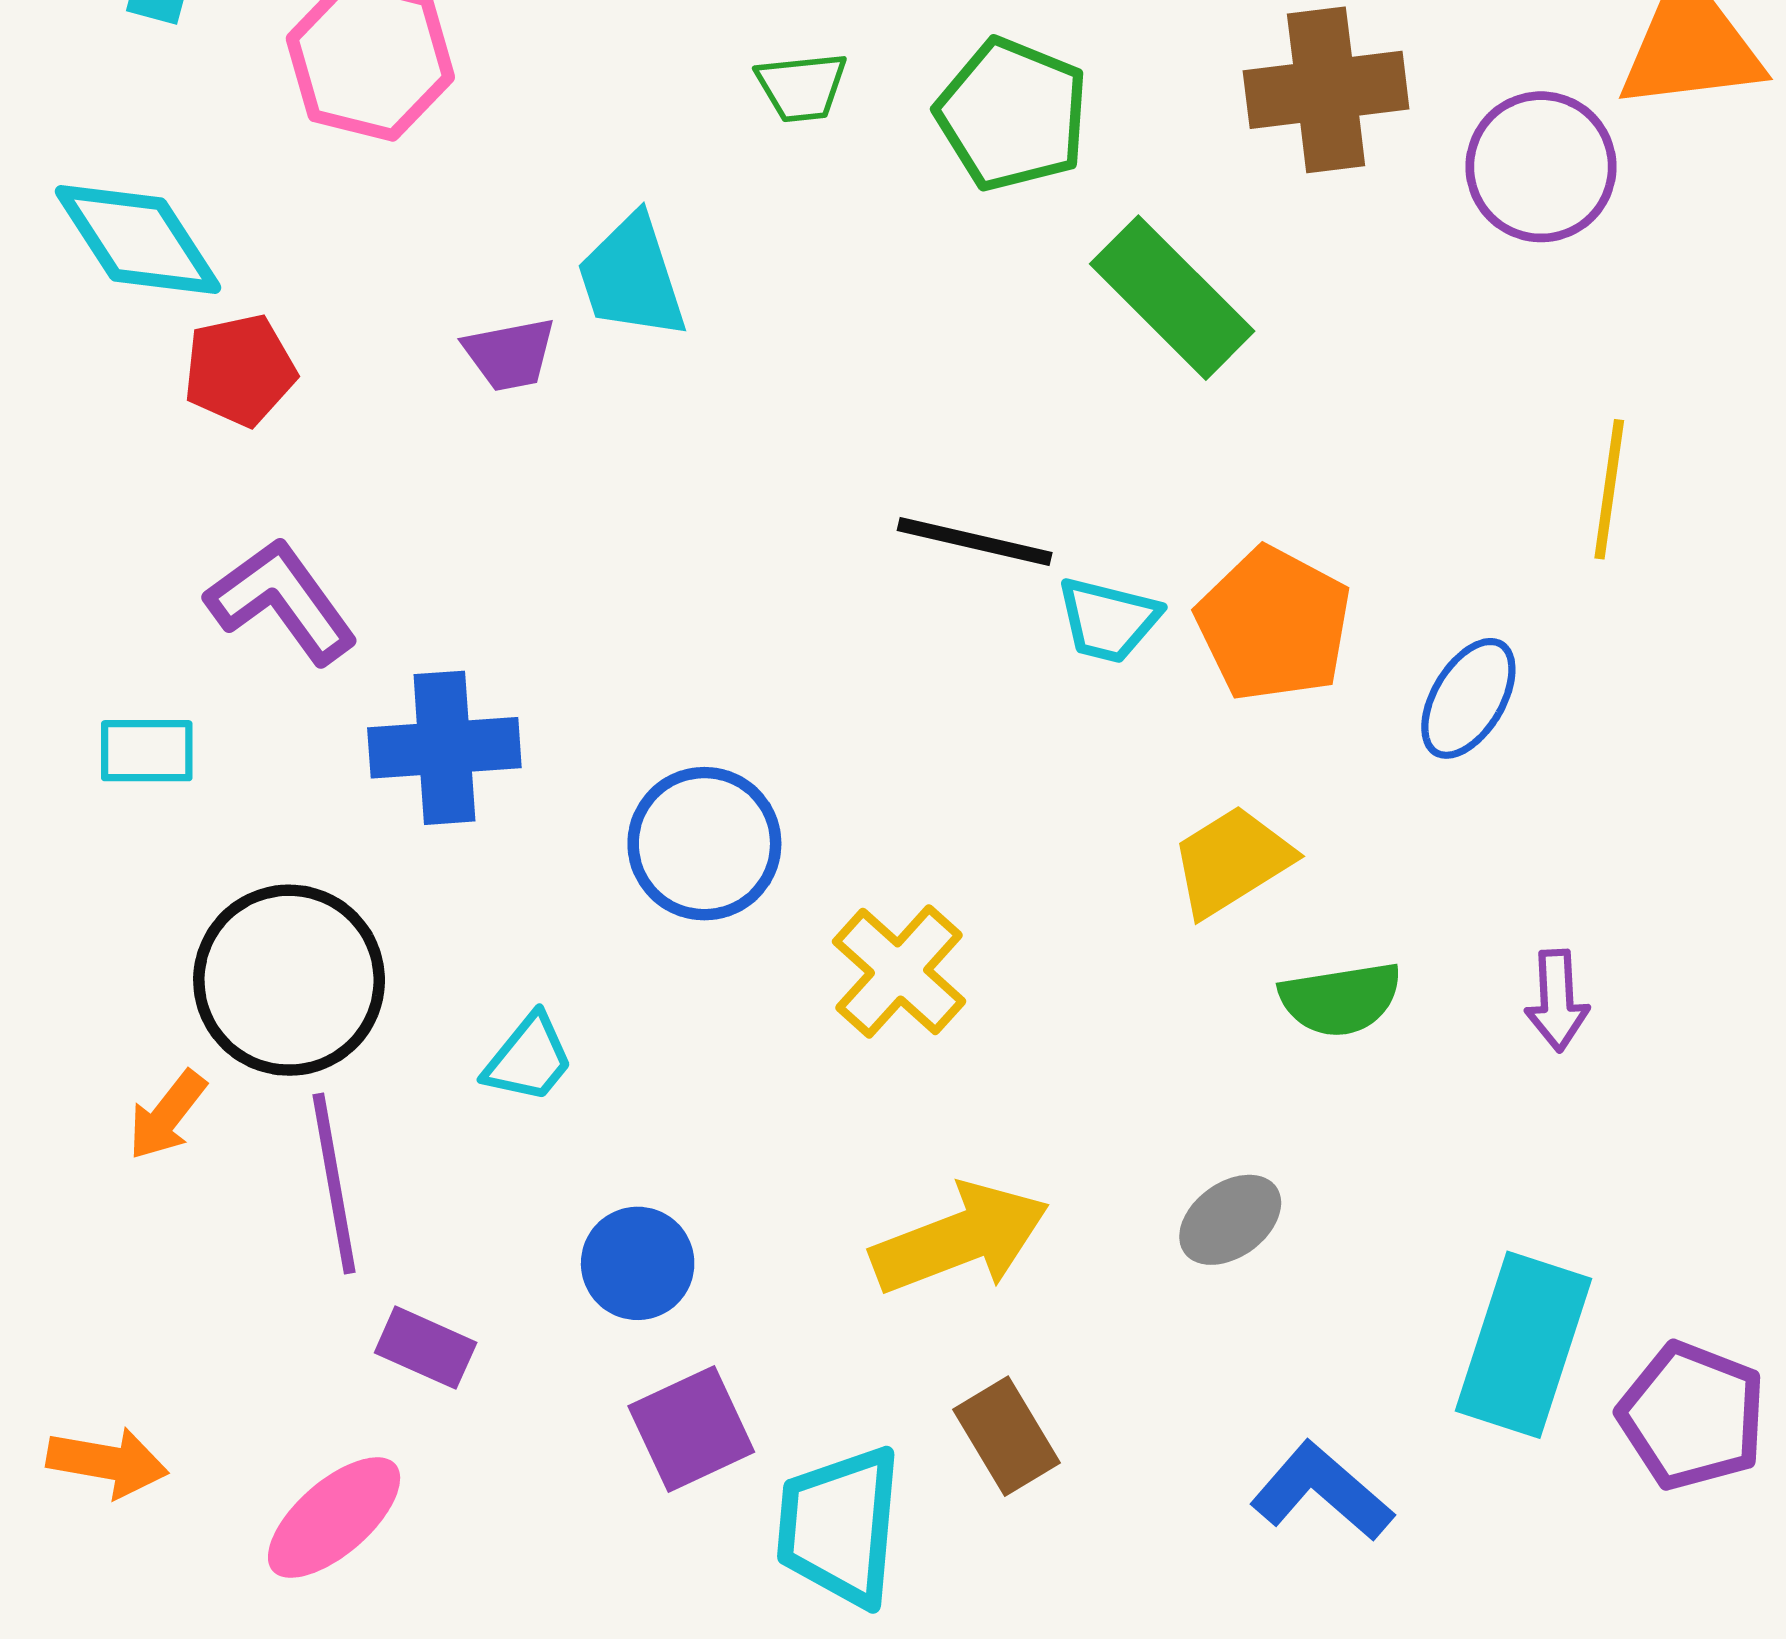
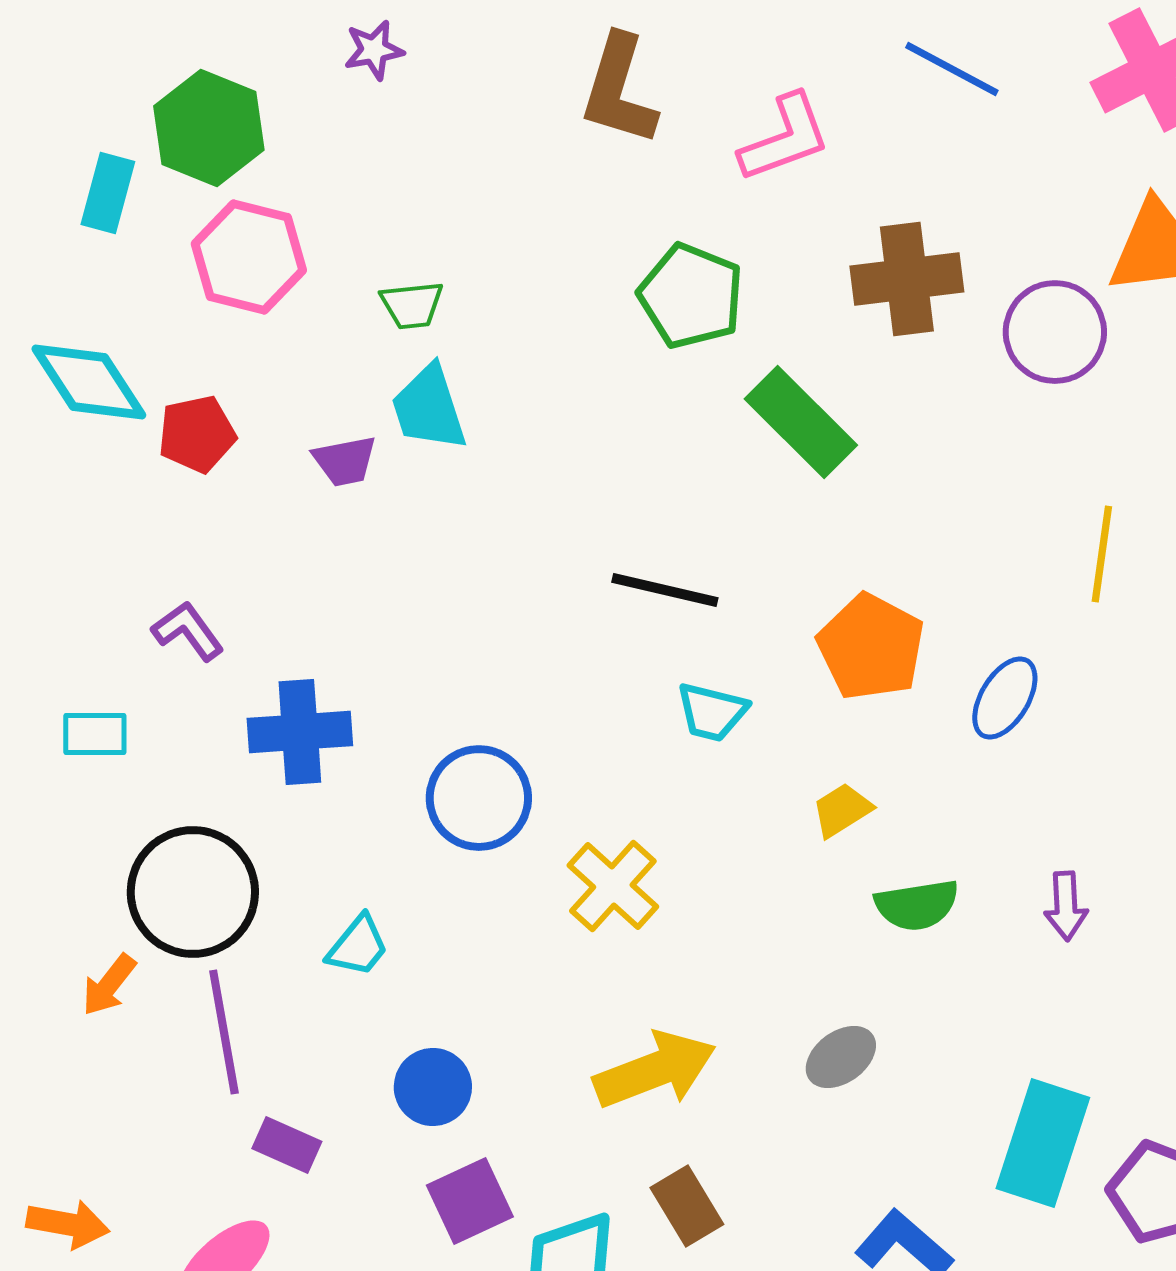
green trapezoid: (802, 87) -> (412, 305), moved
red pentagon: (240, 370) -> (197, 434), moved
purple L-shape: (282, 601) -> (188, 631), size x0.7
cyan trapezoid: (1108, 620) -> (712, 712), moved
yellow trapezoid: (1232, 861) -> (842, 810), size x0.7

